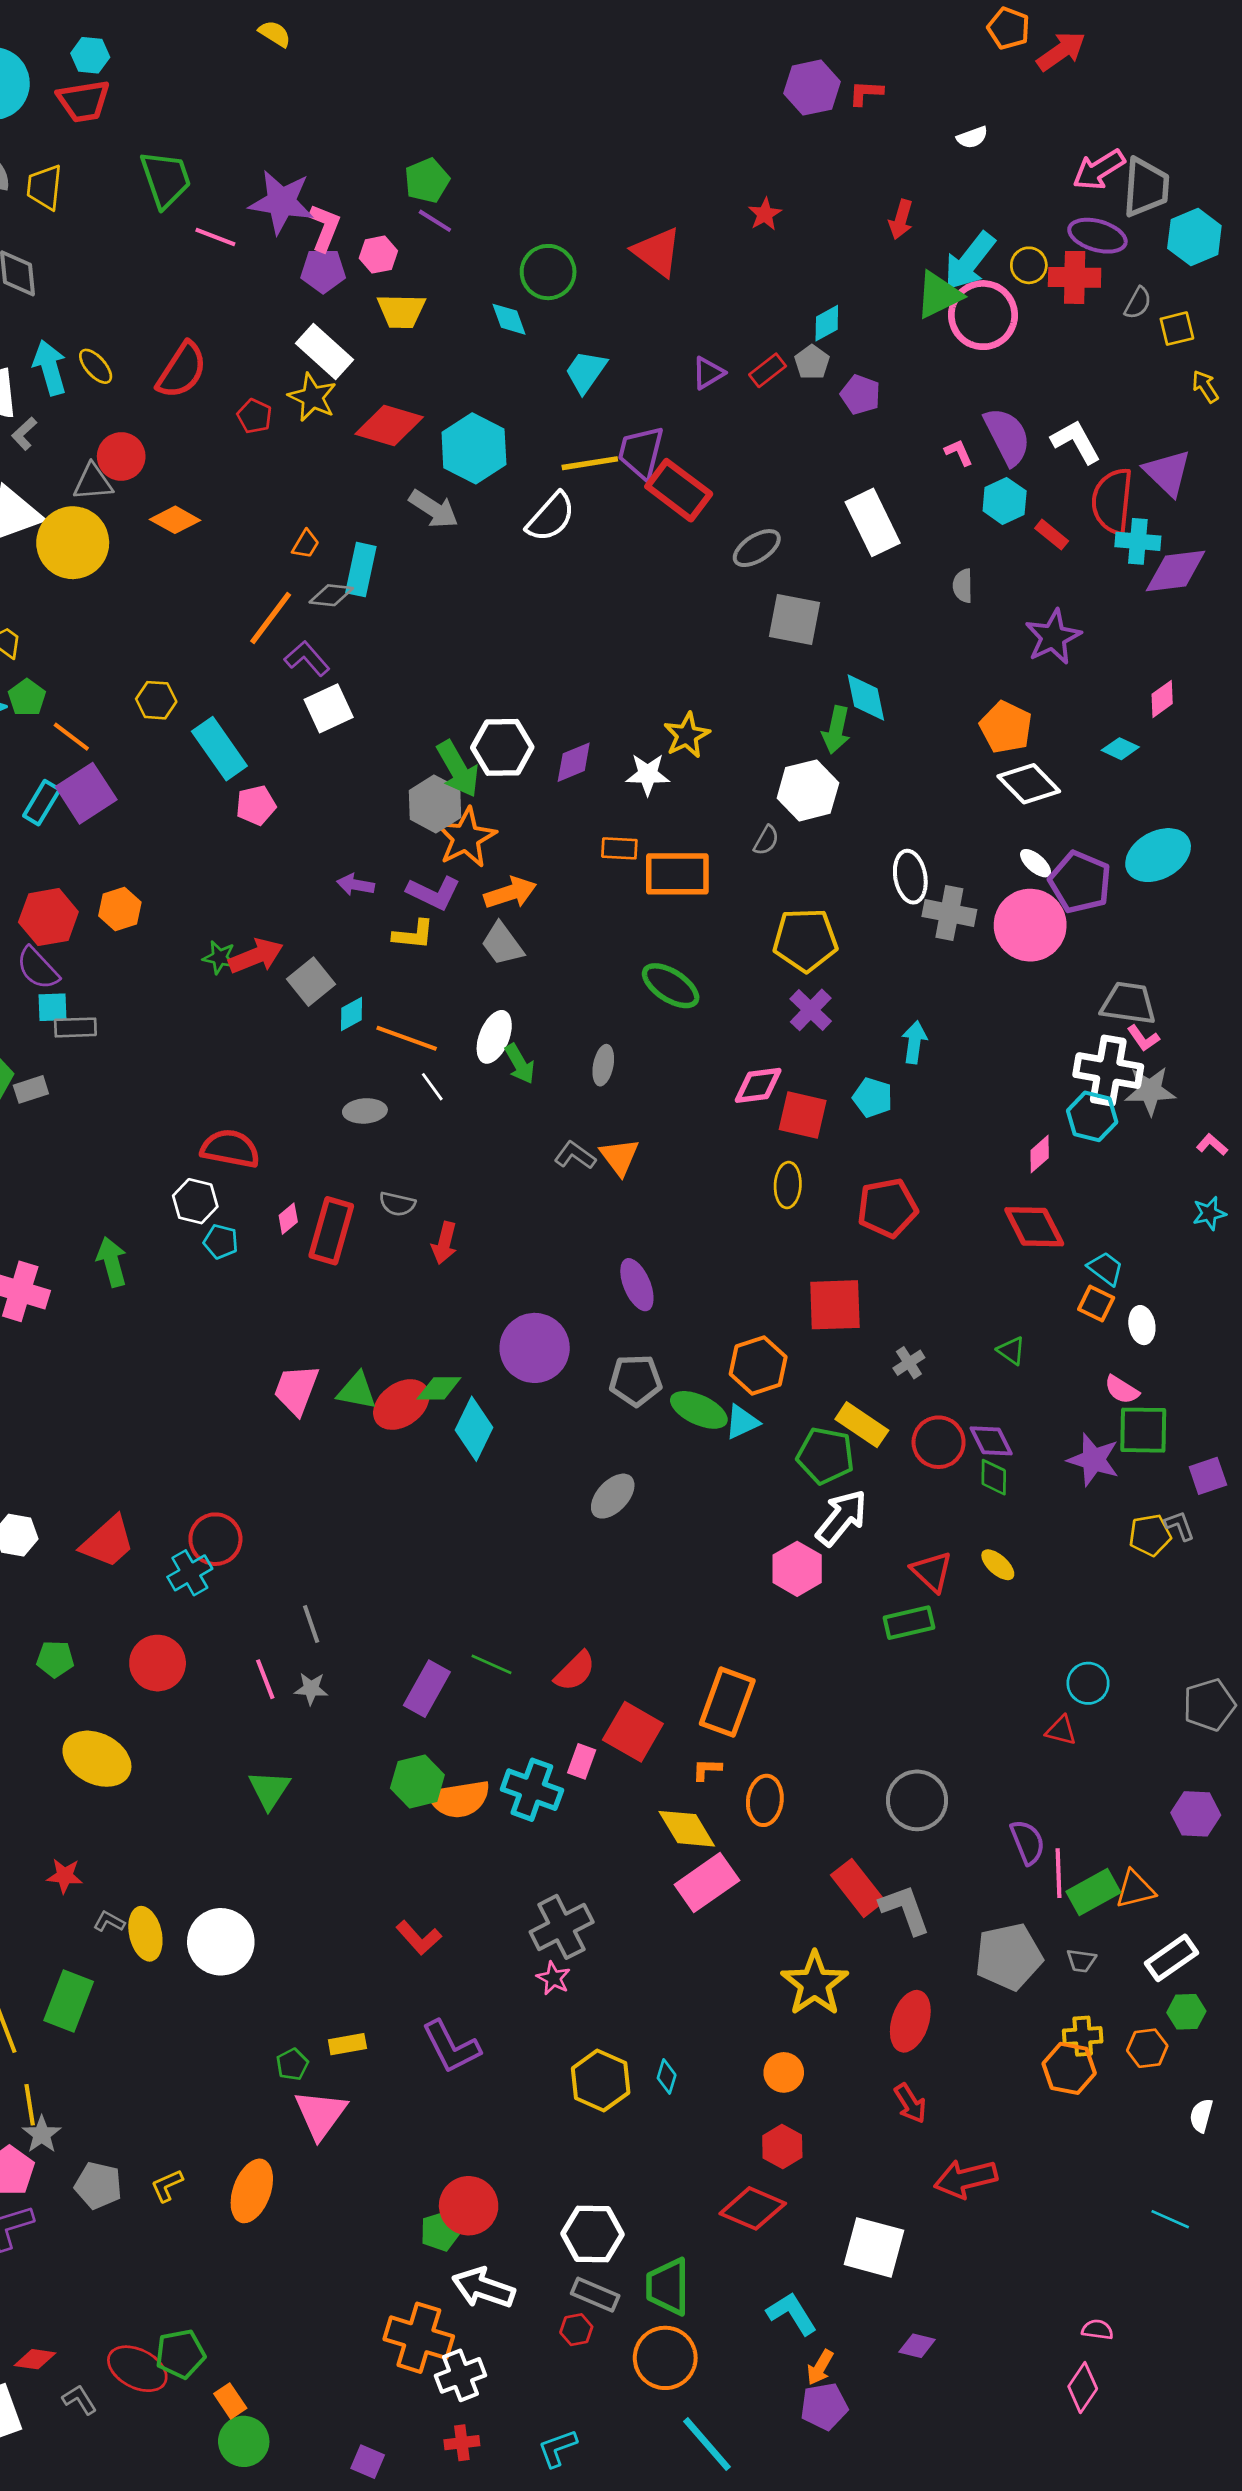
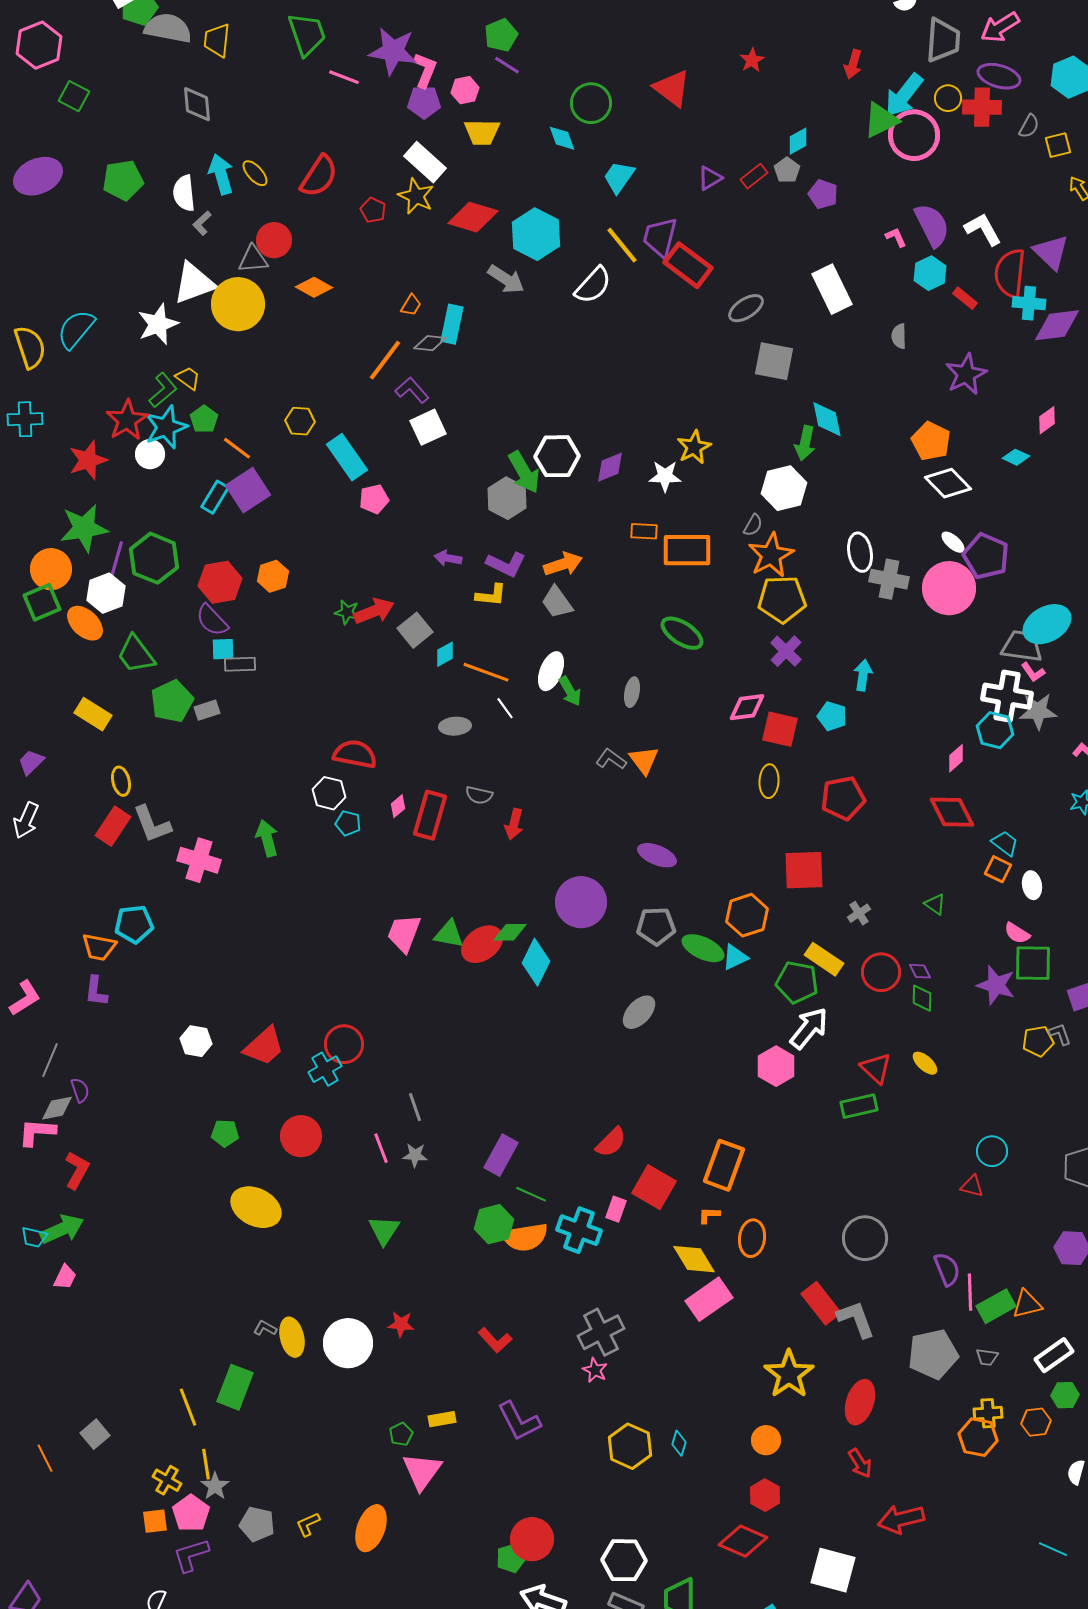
gray trapezoid: (1146, 187) -> (943, 40), moved
yellow line: (590, 463) -> (622, 245), turned 60
orange star: (466, 838) -> (771, 555), moved
cyan ellipse: (1158, 855) -> (1047, 624), moved
purple ellipse: (637, 1285) -> (657, 855), turned -45
purple diamond: (991, 1441) -> (920, 971), size x0.7
green line: (491, 1664) -> (531, 1194), moved
red star: (65, 1876) -> (401, 1324), moved

